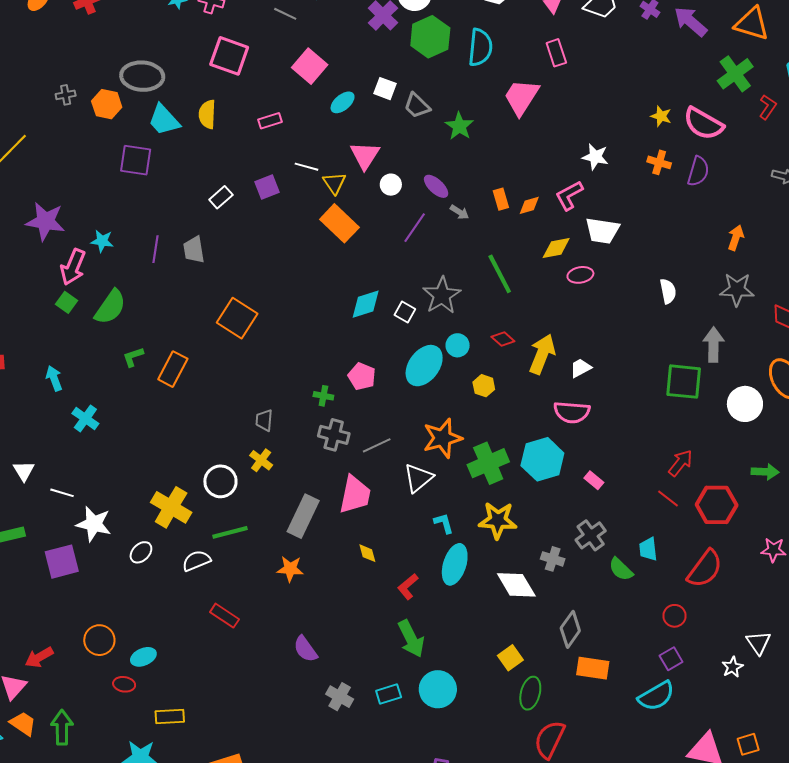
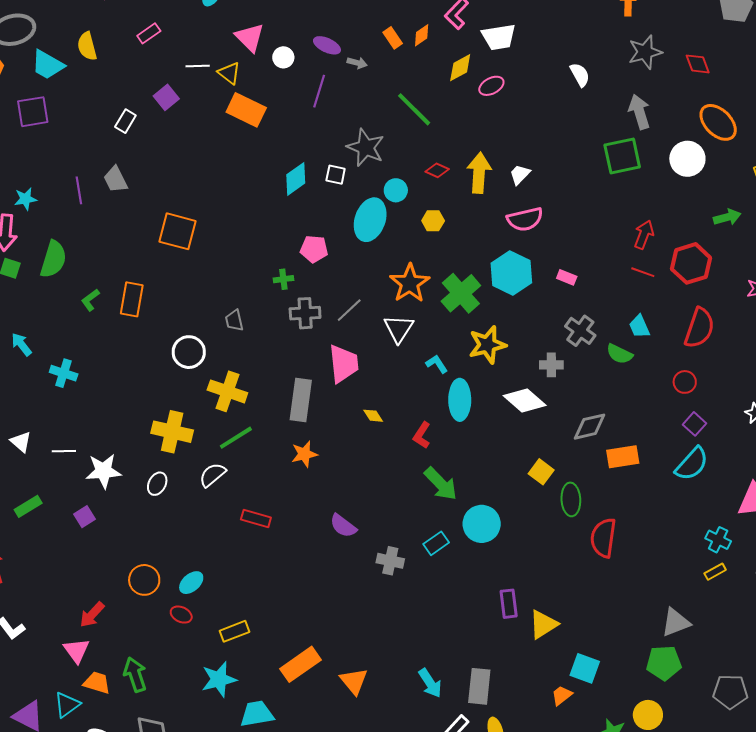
yellow cross: (261, 460) -> (227, 391), moved, size x1.6
white circle: (220, 481) -> (189, 352), moved
purple square: (62, 562) -> (84, 517), size x0.6
gray diamond: (570, 629) -> (590, 427), turned 60
red ellipse: (124, 684) -> (181, 615), turned 35

